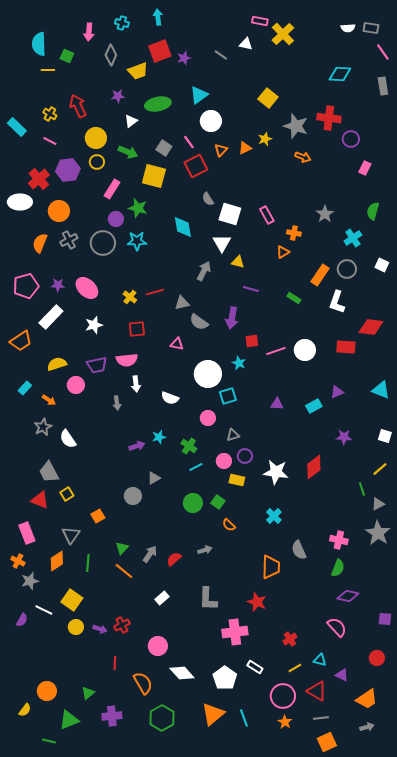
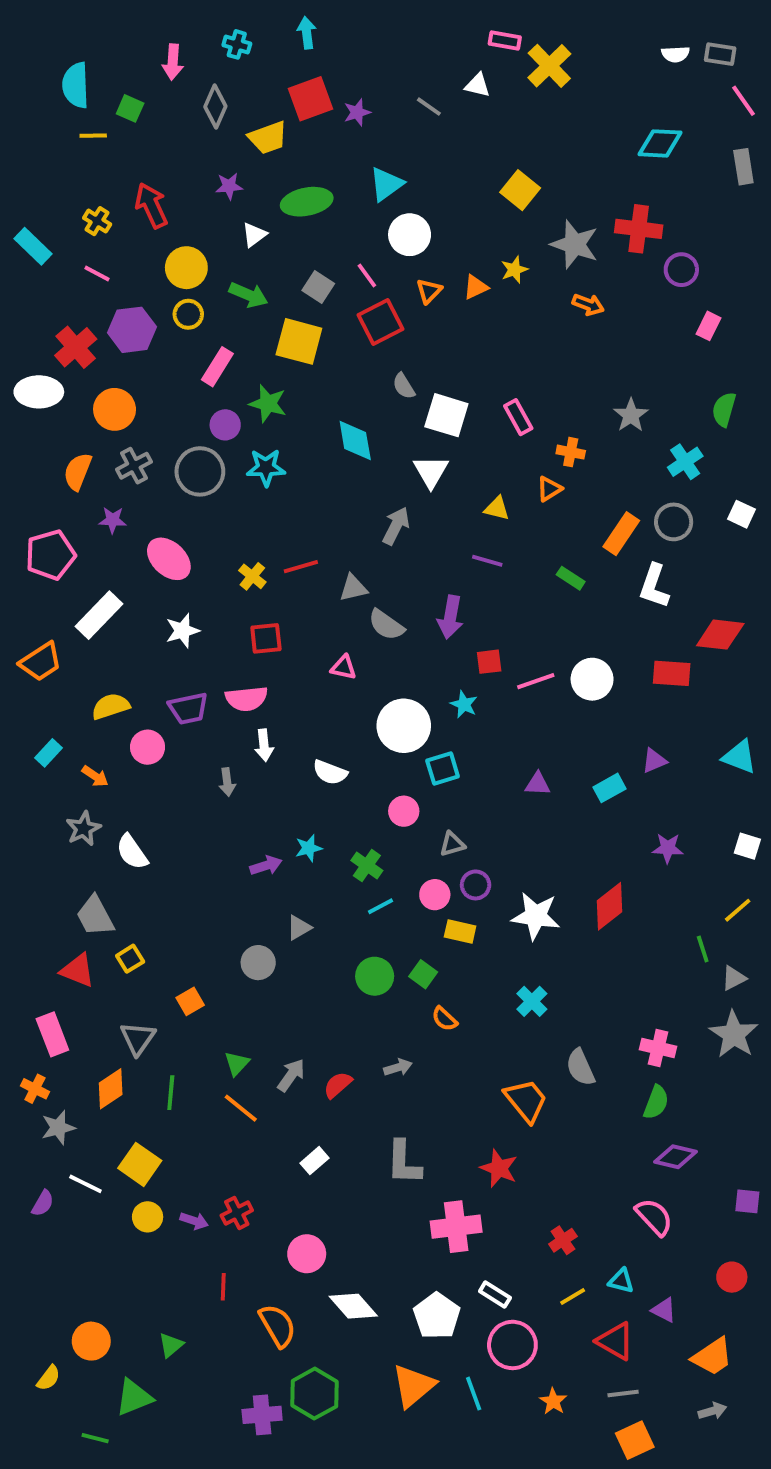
yellow triangle: (238, 262) -> (497, 508), moved
purple star: (58, 285) -> (113, 520), moved
orange trapezoid: (271, 567) -> (526, 1100), turned -40
pink circle: (283, 696) -> (512, 1345), moved
purple cross: (112, 716) -> (262, 1415), moved

